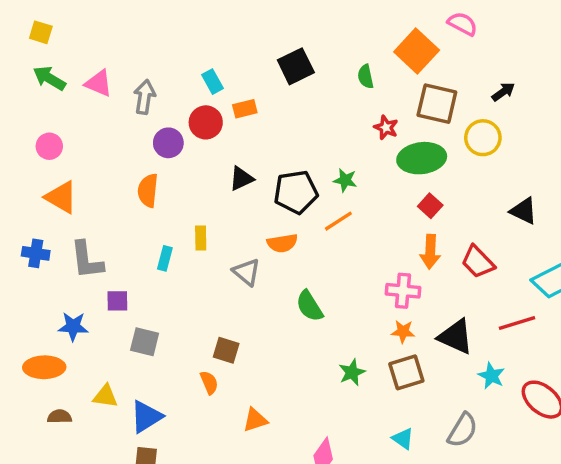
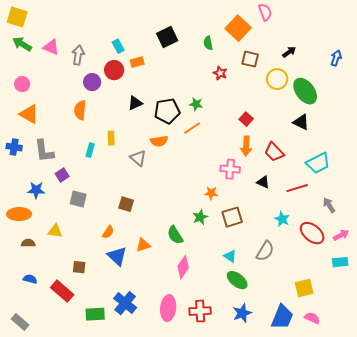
pink semicircle: (462, 24) -> (265, 12), turned 42
yellow square: (41, 32) -> (17, 17), size x1.5
brown square: (437, 104) -> (250, 59), size x0.7
green ellipse: (422, 158) -> (305, 91), moved, turned 60
purple square: (117, 301) -> (62, 175), turned -32
green semicircle: (309, 306) -> (175, 235), moved
orange star: (403, 332) -> (211, 193), moved
black triangle: (456, 337) -> (263, 182), moved, size x0.6
orange semicircle: (209, 383) -> (108, 232), moved, turned 56
blue triangle: (146, 417) -> (117, 256), moved, turned -45

